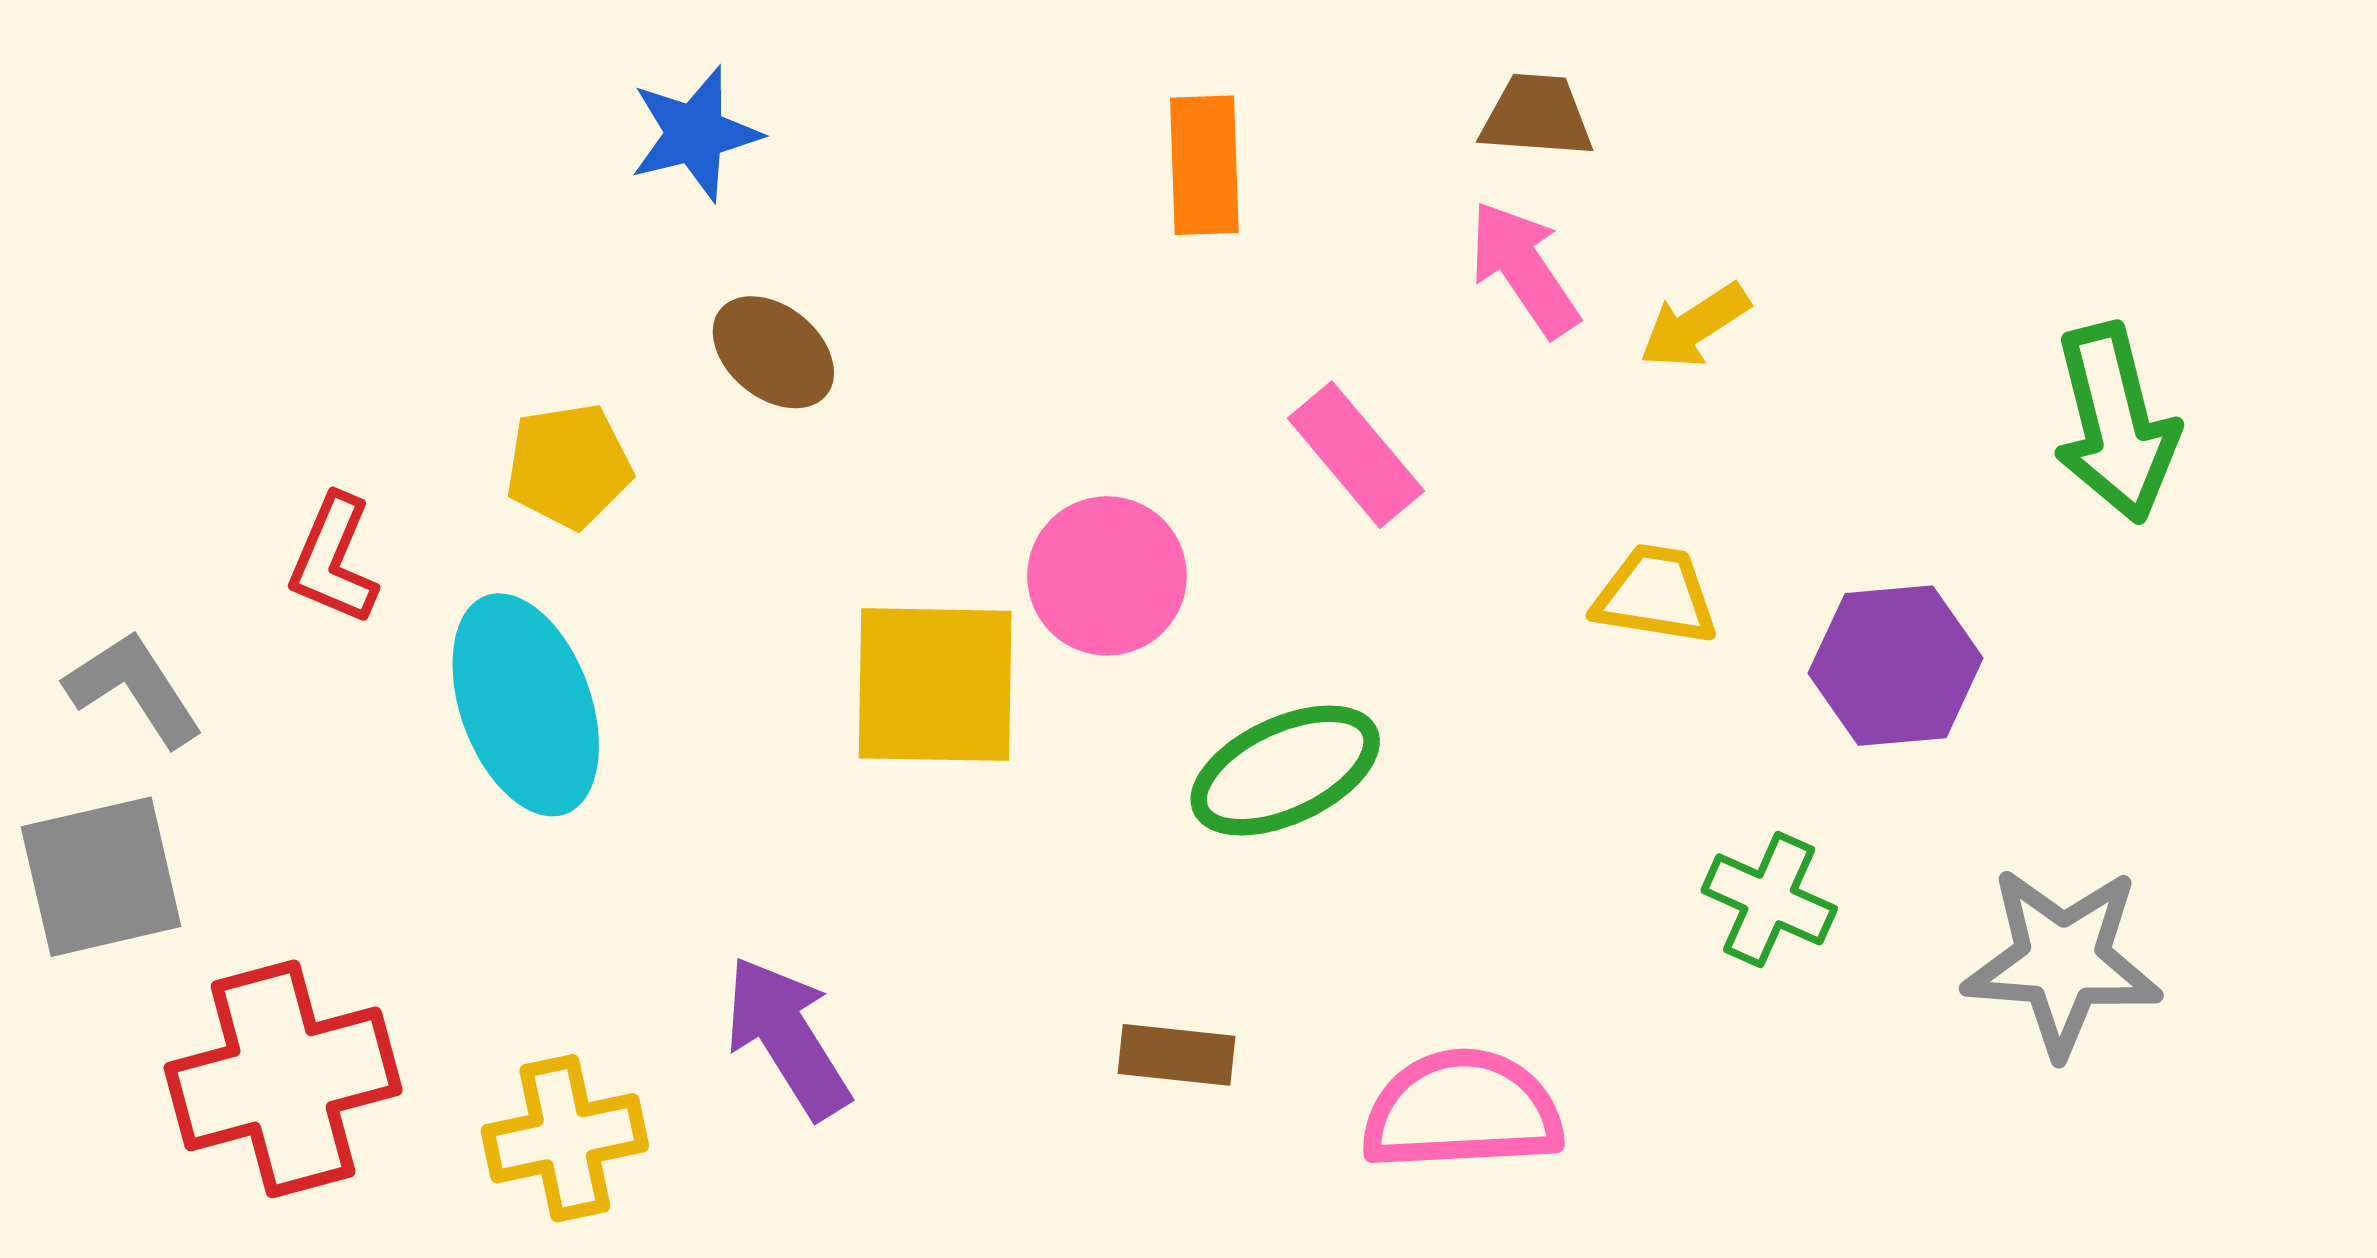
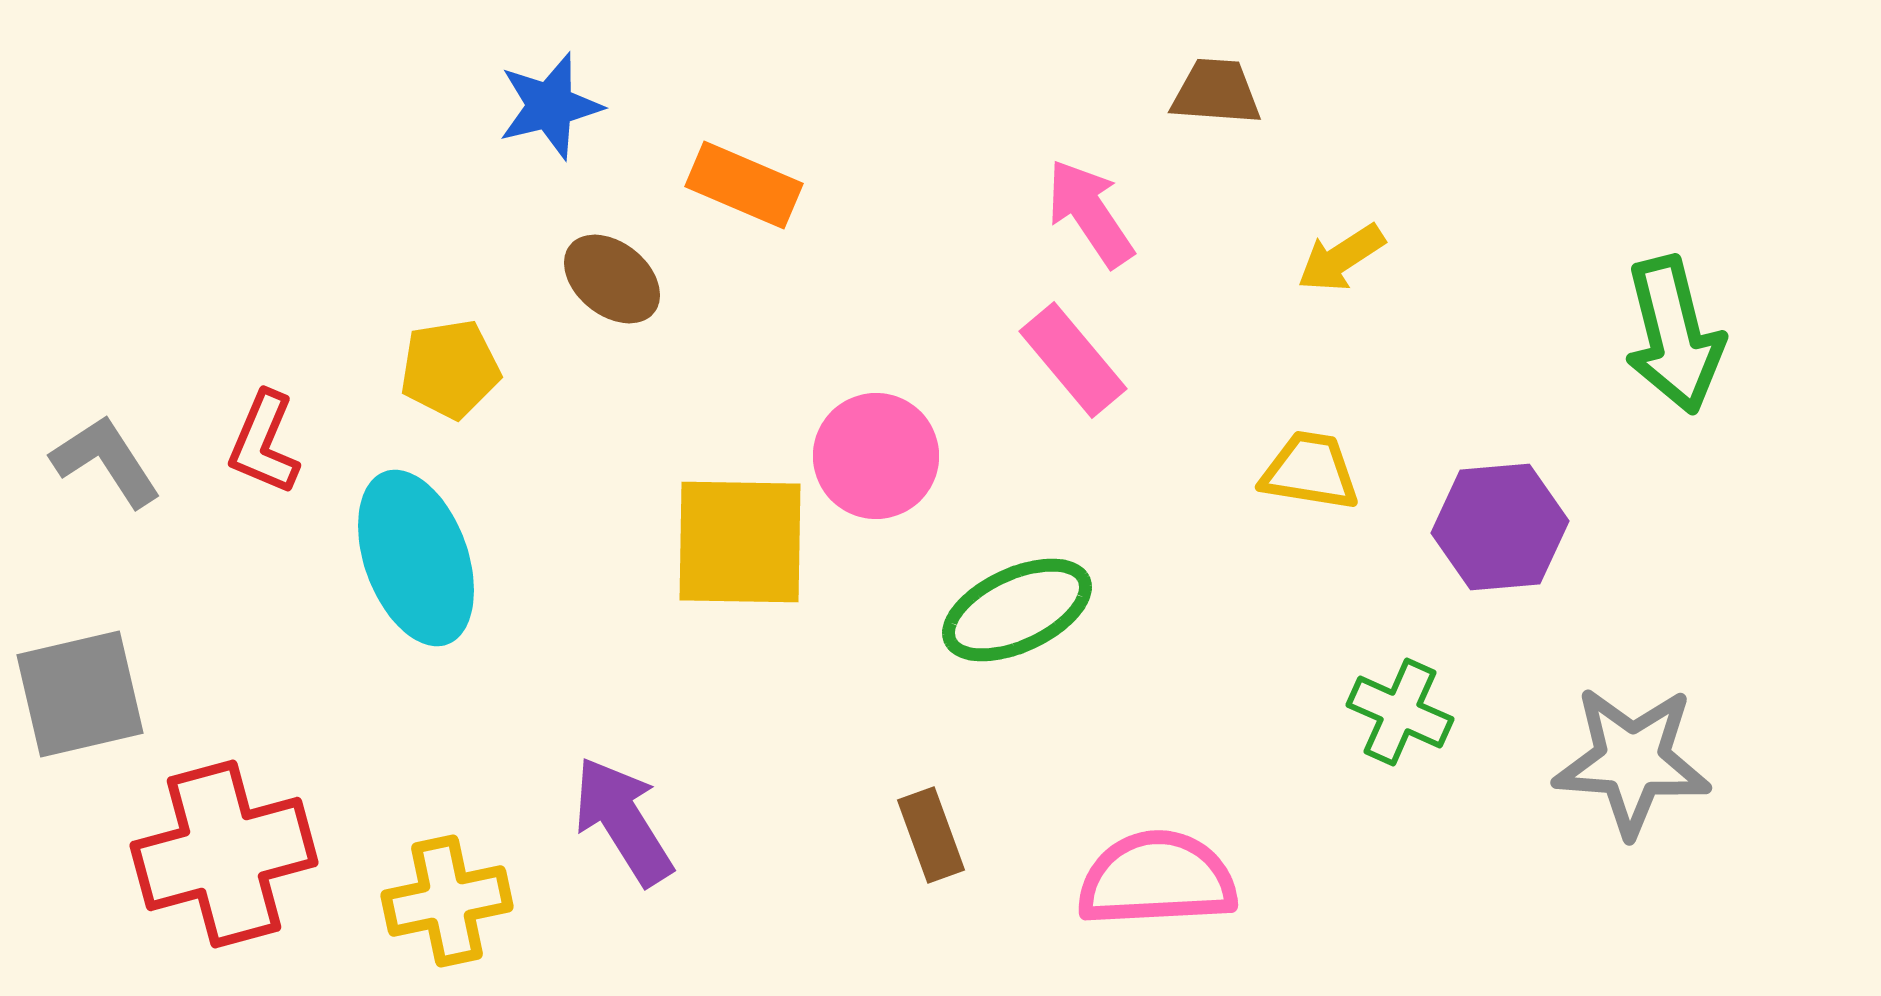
orange rectangle: (1204, 165) -> (744, 185), moved, turned -65
pink arrow: (1524, 269) -> (1090, 213), moved
gray L-shape: (134, 688) -> (106, 461), moved
brown rectangle: (1176, 1055) -> (931, 835), turned 64

